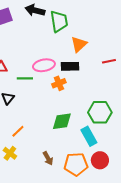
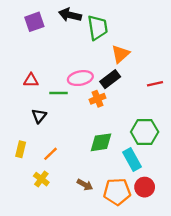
red line: (109, 61) -> (155, 84), moved
black rectangle: (70, 66) -> (110, 79), turned -36
brown arrow: (48, 158) -> (85, 185), turned -32

